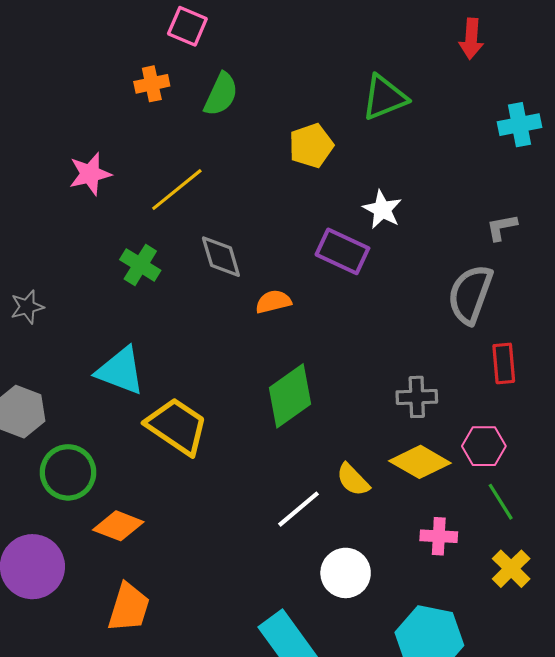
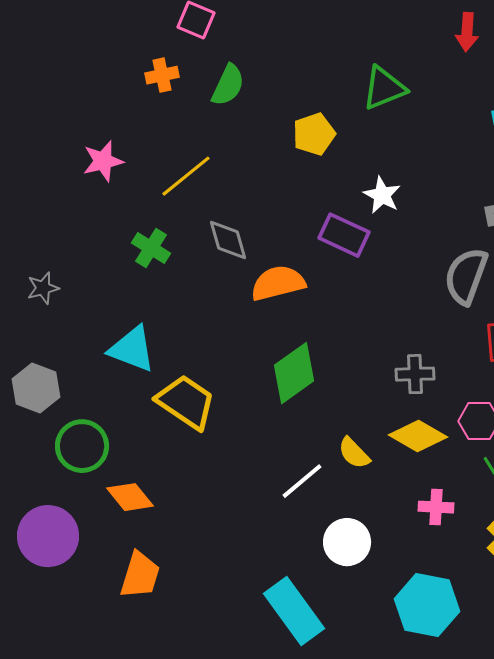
orange semicircle: (273, 302) -> (278, 283), size x1.6
orange diamond: (118, 526) -> (130, 497), turned 30

